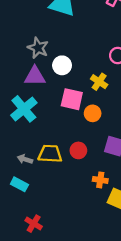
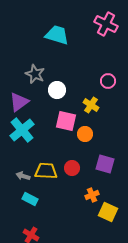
purple triangle: (35, 76) -> (19, 102), moved, turned -35
orange cross: (100, 180) -> (92, 195), turned -32
cyan rectangle: (19, 184) -> (30, 199), moved

